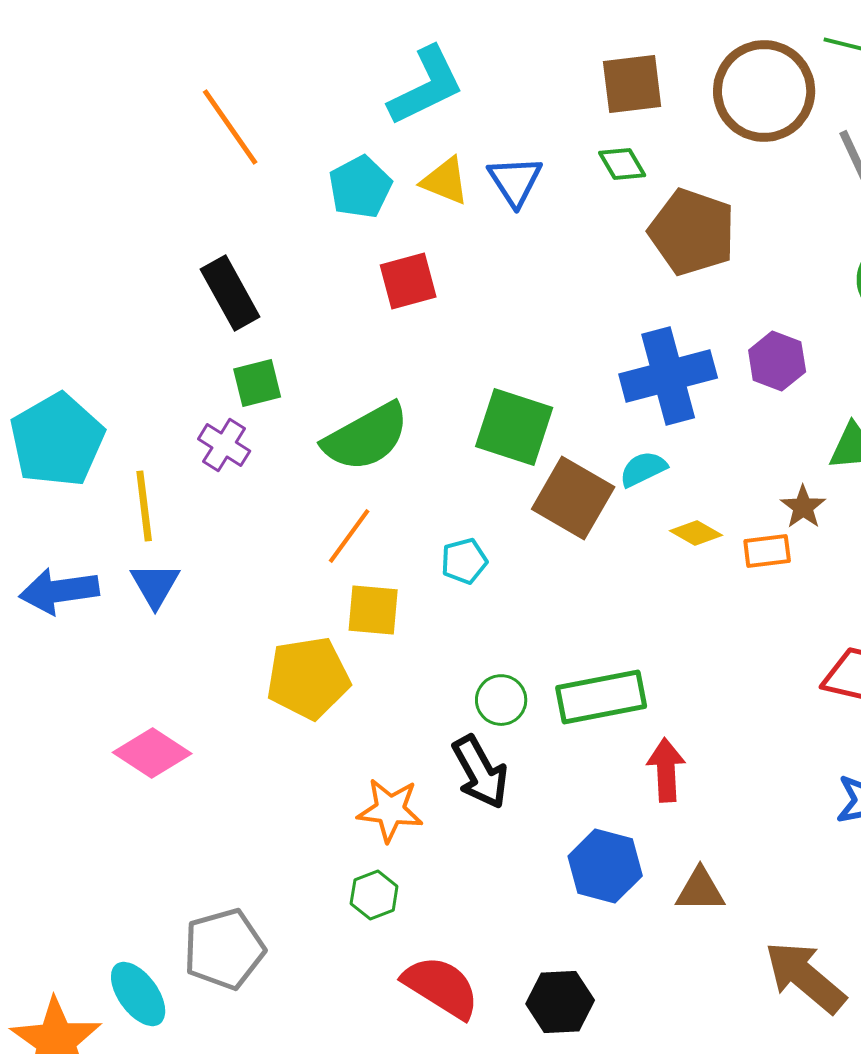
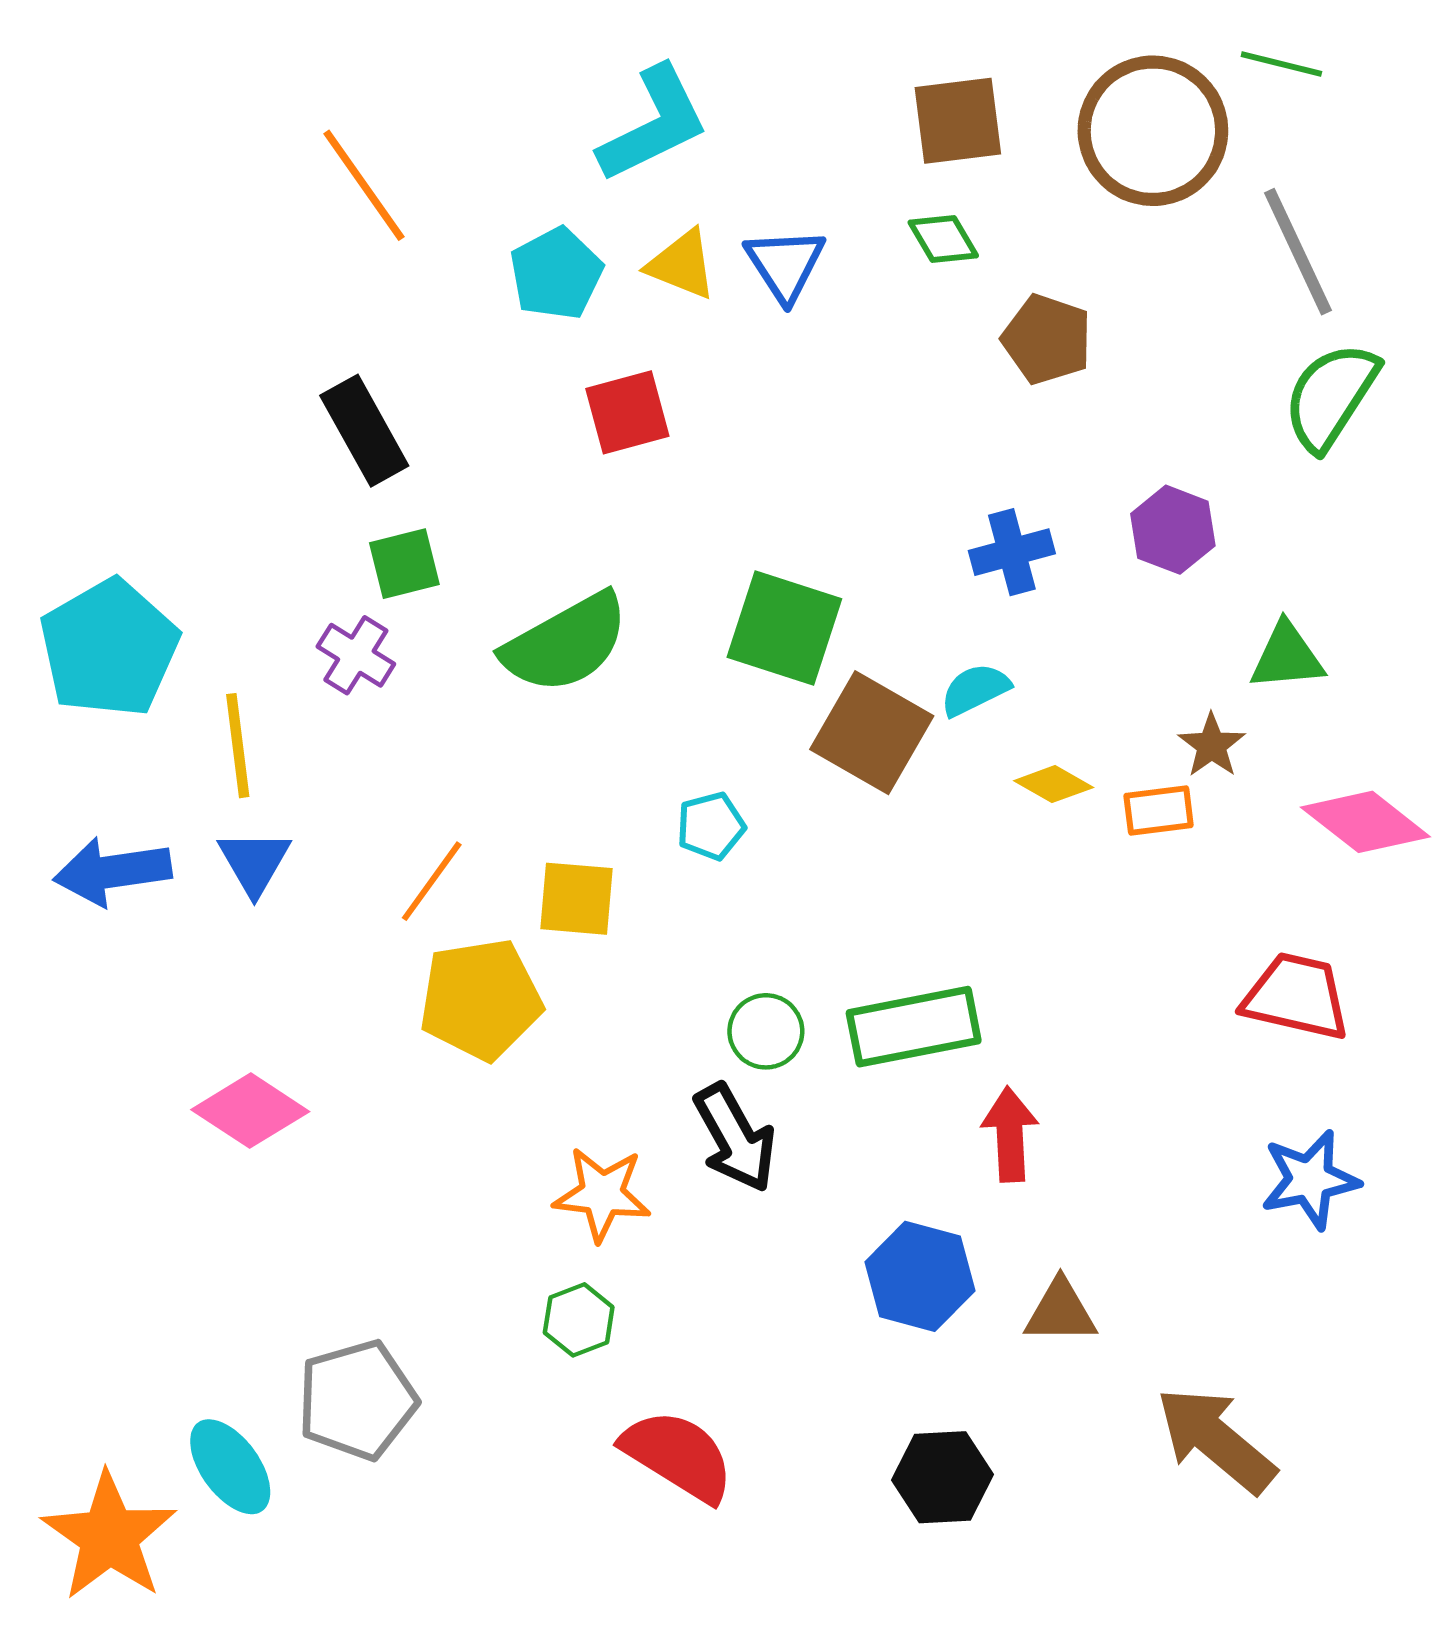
brown pentagon: (692, 232) -> (1047, 339), size x0.7
blue cross: (668, 376) -> (1012, 552), size x0.6
orange line: (349, 536) -> (432, 881), moved
black hexagon: (560, 1002) -> (942, 1477), moved

